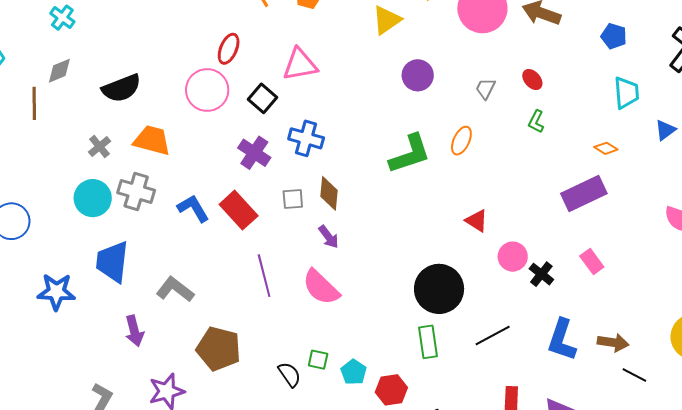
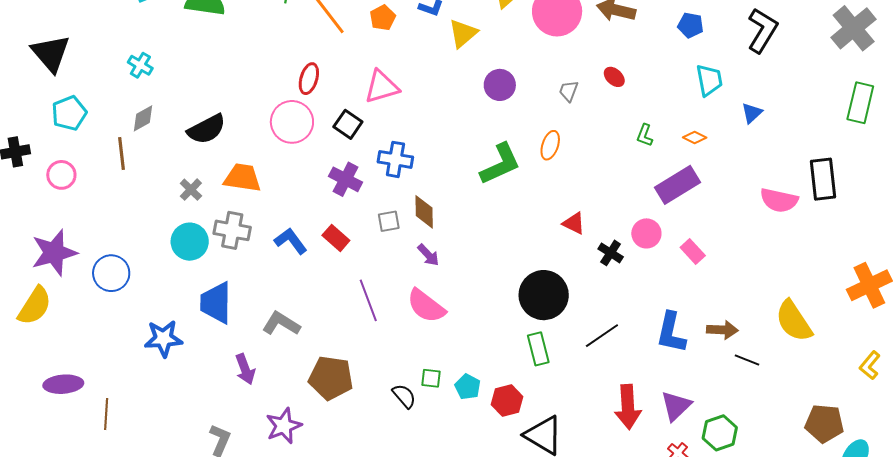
green L-shape: (536, 122) -> (645, 135), moved
red rectangle: (239, 210) -> (336, 238), size x0.7
pink circle: (513, 257) -> (646, 233), moved
black cross: (541, 274) -> (611, 253), moved

